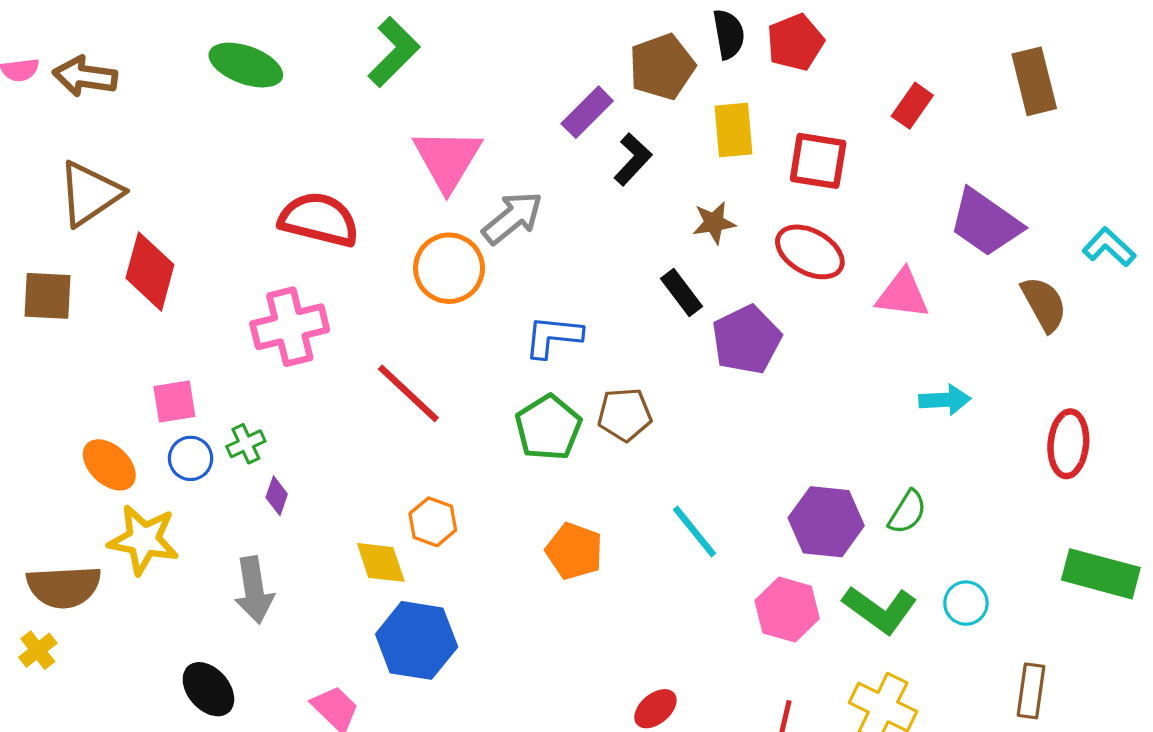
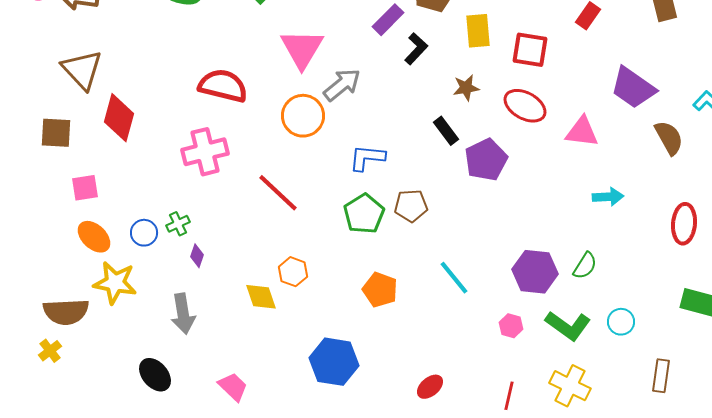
brown triangle: (90, 193) -> (82, 70), turned -39
pink square: (174, 402) -> (85, 188), moved
pink hexagon: (787, 610) -> (511, 326), size x0.6
blue hexagon: (417, 640) -> (334, 362), moved

